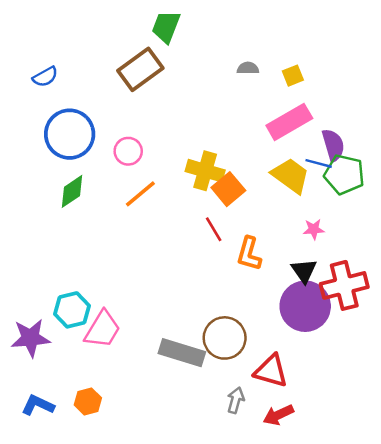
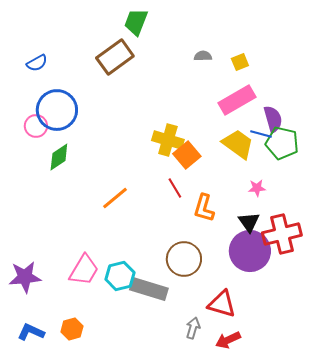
pink circle: (128, 151) -> (36, 126), moved
orange line: (140, 194) -> (115, 198), moved
cyan hexagon: (72, 310) -> (120, 276), moved
brown circle: (225, 338) -> (184, 259), moved

